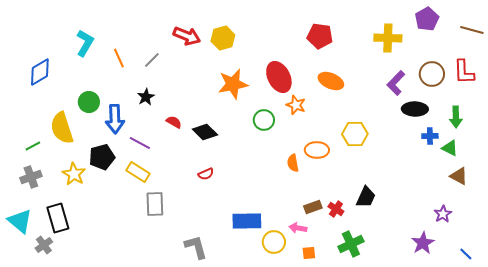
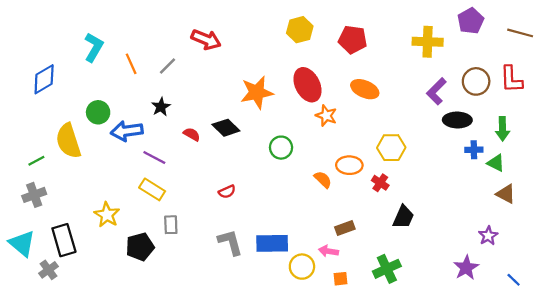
yellow hexagon: (223, 38) -> (300, 30), moved
blue arrow: (115, 119) -> (127, 131), turned 84
green circle: (264, 120) -> (281, 148), moved
black diamond: (205, 132) -> (226, 128), moved
black pentagon: (102, 157) -> (140, 247), moved
orange semicircle: (293, 163) -> (323, 180), turned 144
yellow star: (74, 174) -> (107, 215), moved
gray rectangle: (155, 204) -> (171, 225), size x0.7
red cross: (336, 209) -> (380, 183), moved
gray L-shape: (196, 247) -> (230, 242), moved

